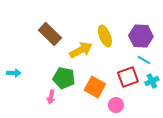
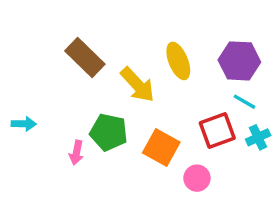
yellow arrow: (81, 50) -> (138, 85), turned 75
pink arrow: (51, 97) -> (76, 153), moved

